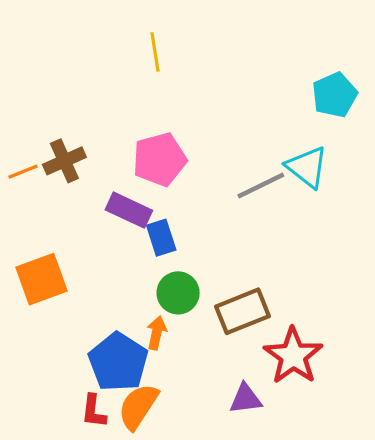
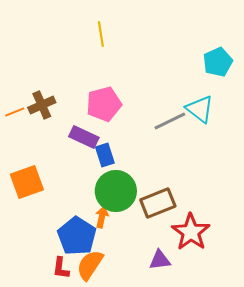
green circle: (178, 293) -> (116, 191), size x1.5

